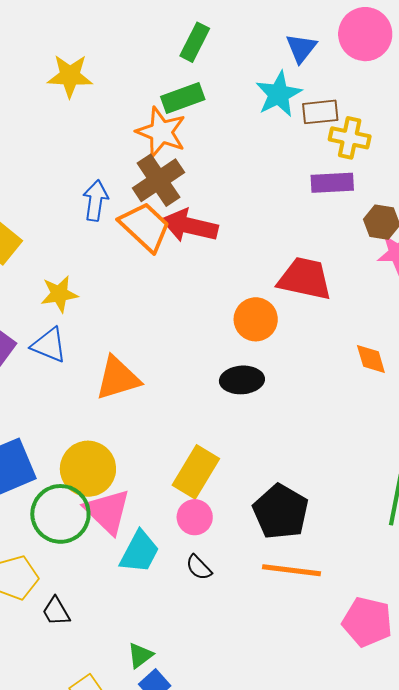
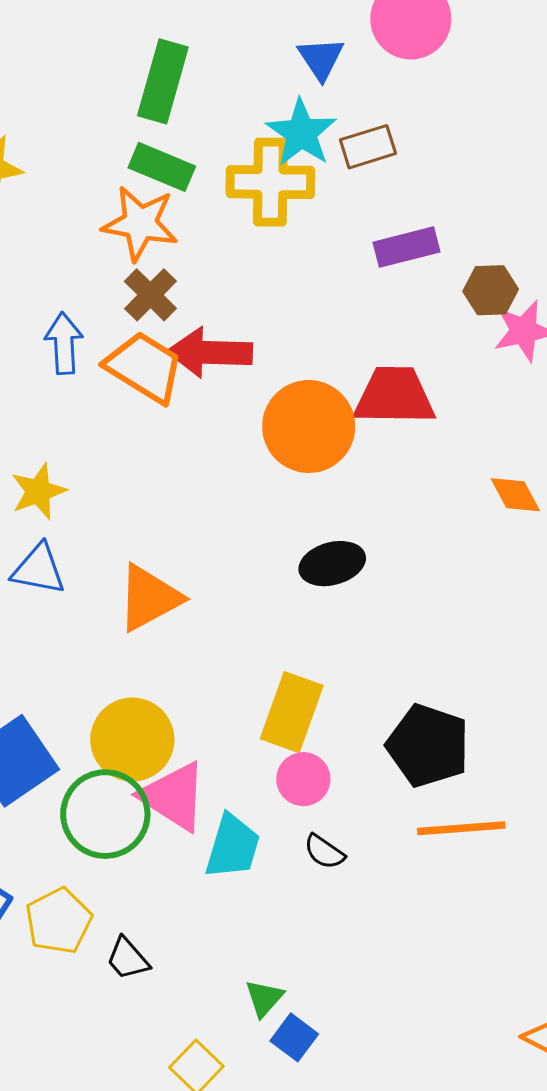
green rectangle: (195, 42) -> (163, 81), size x1.4
green rectangle: (183, 98) -> (162, 167), turned 54
yellow cross: (350, 138) -> (270, 182), moved, size x1.4
brown cross: (158, 180) -> (150, 295), size x0.7
orange circle: (256, 319) -> (309, 426), moved, size x1.4

